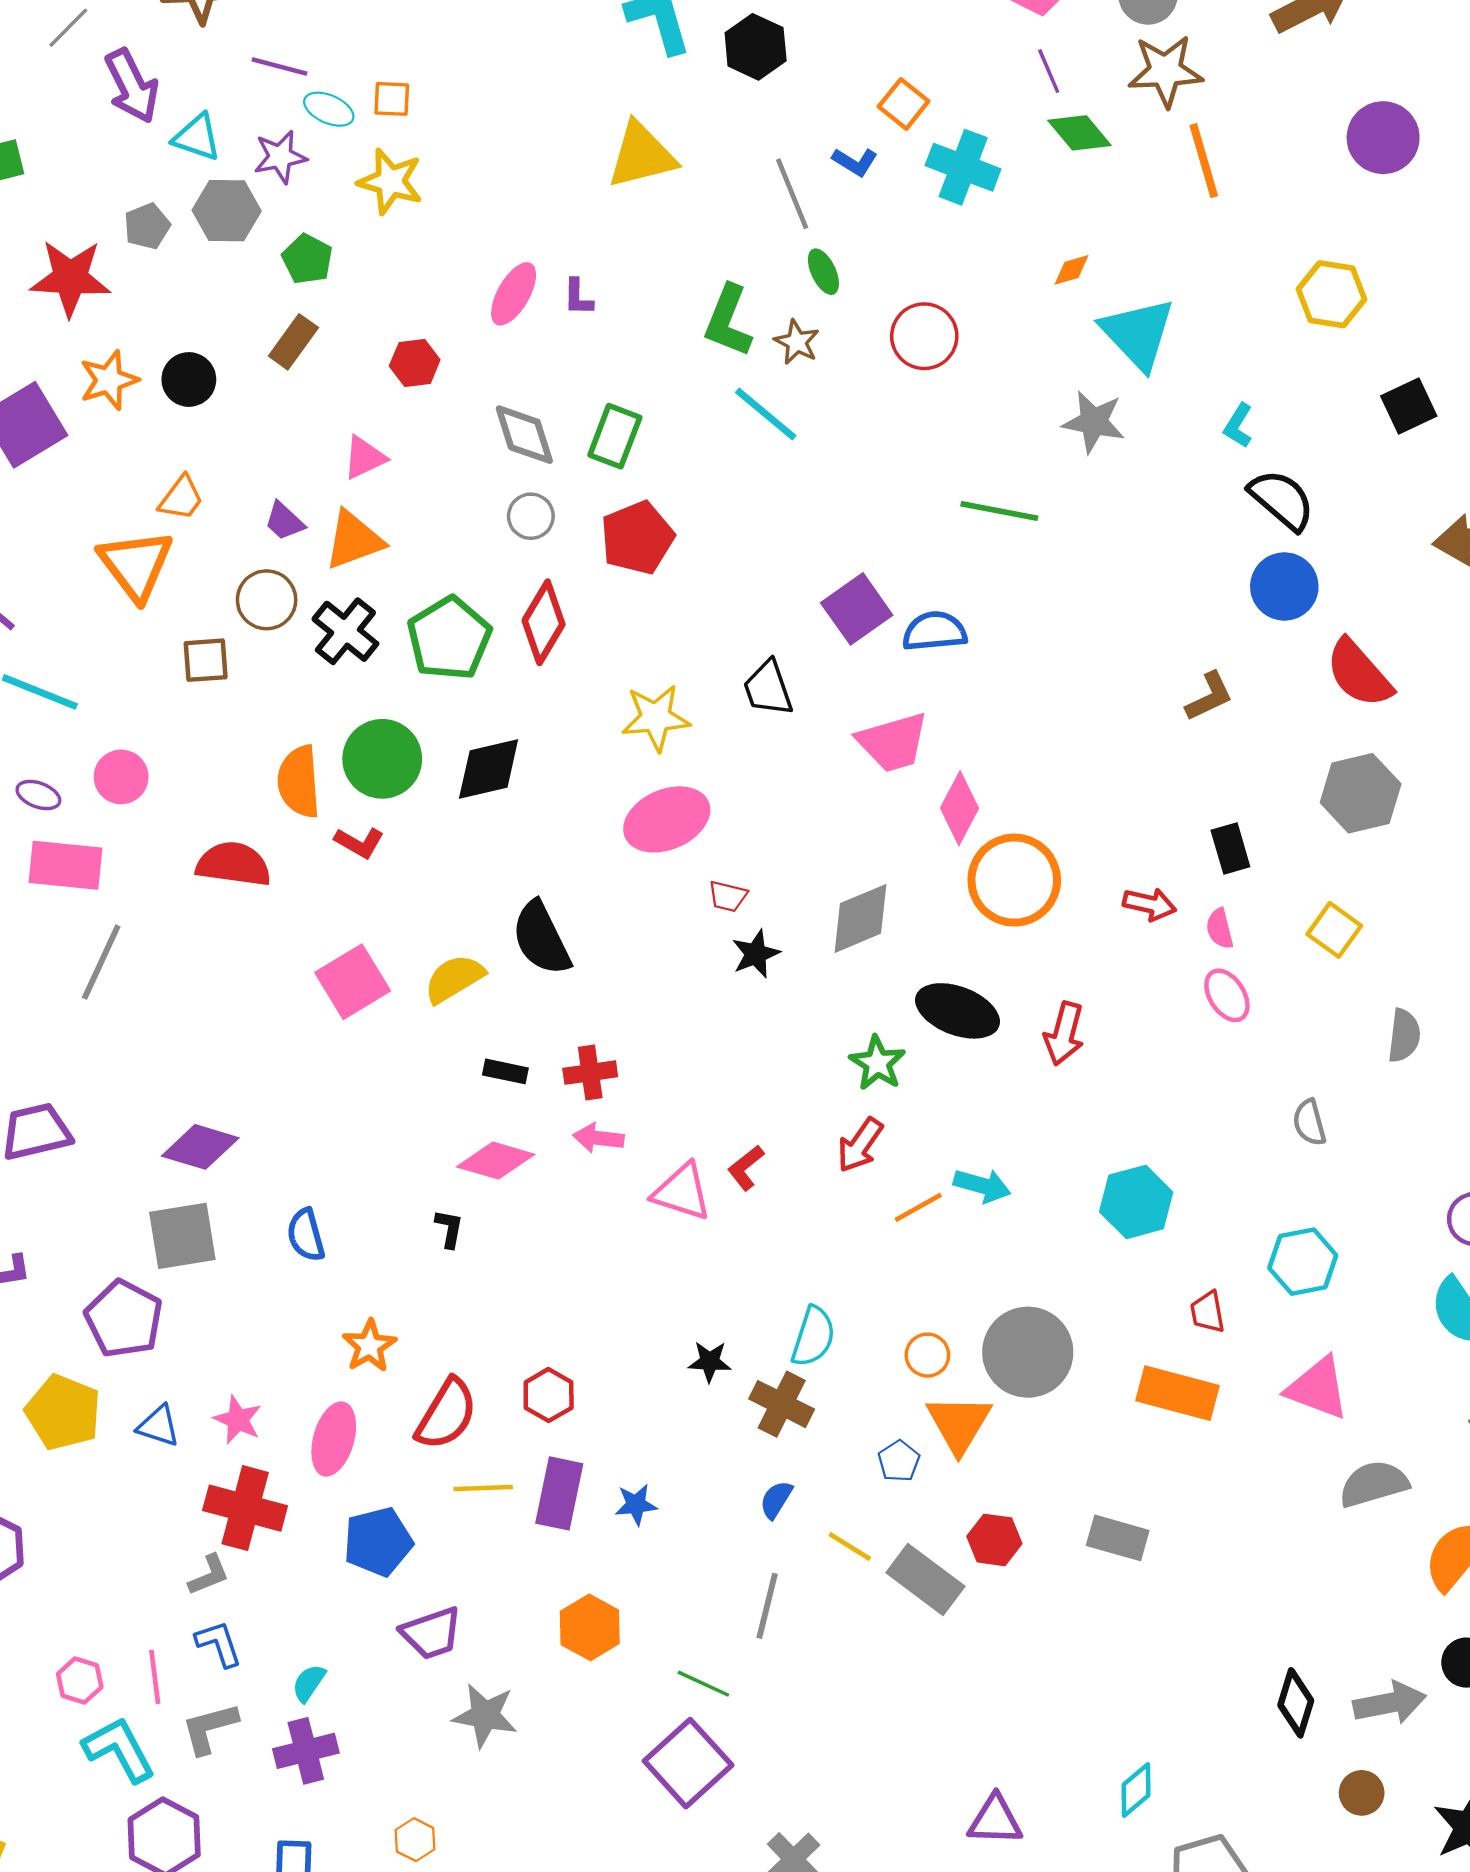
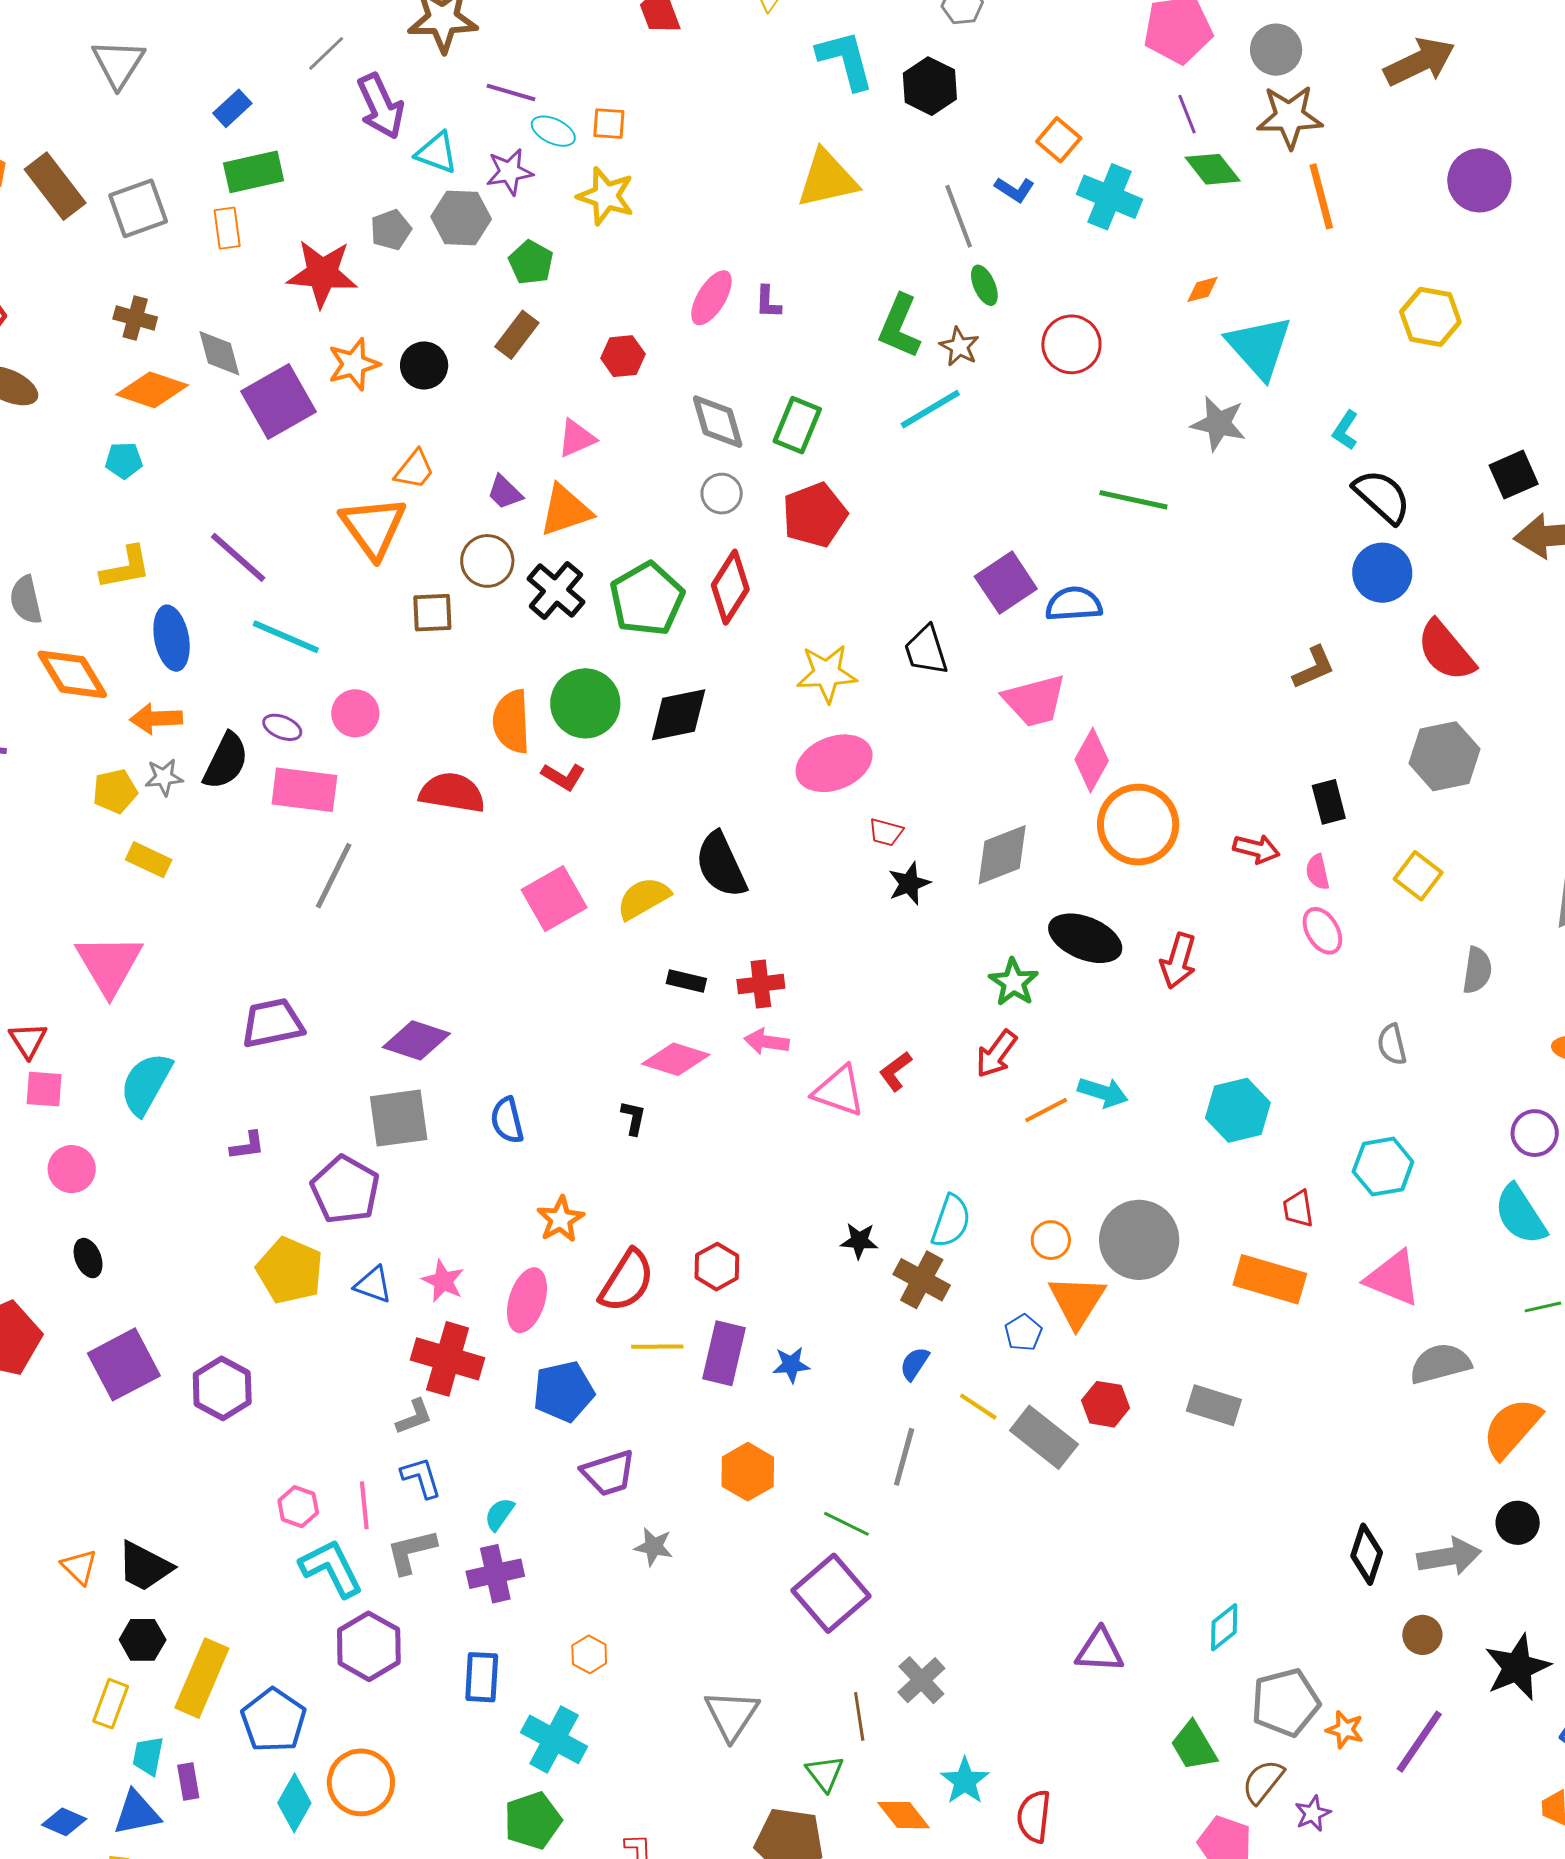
black square: (1409, 406) -> (1514, 475), moved
cyan line: (766, 414) -> (930, 409), turned -72
gray star: (485, 1715) -> (654, 1547), size x0.7

